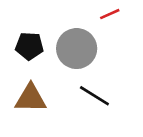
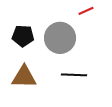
black line: (94, 96) -> (74, 75), turned -30

